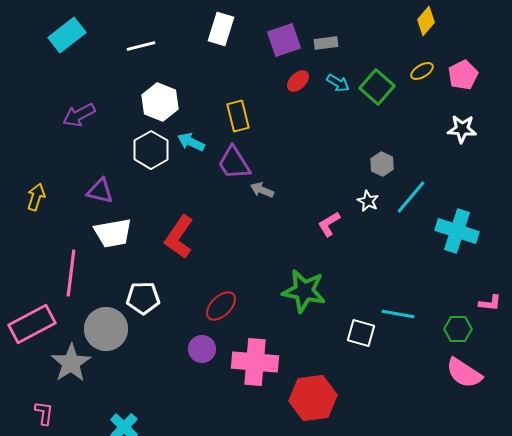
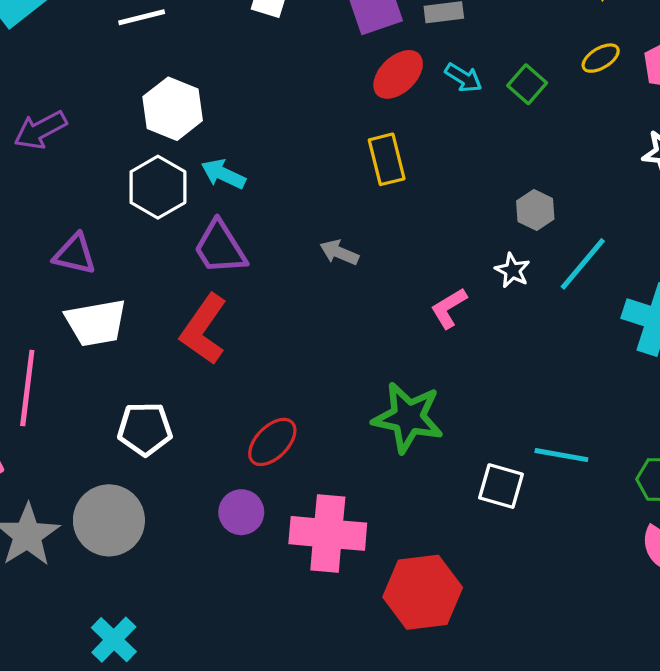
red ellipse: (298, 81) -> (398, 74), size x1.4
green square: (377, 87) -> (527, 84), size x0.7
yellow rectangle: (238, 116) -> (387, 159), moved
purple trapezoid: (234, 163) -> (220, 248), moved
gray circle: (106, 329) -> (109, 520), moved

